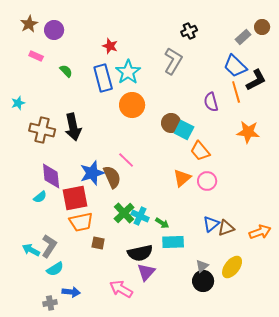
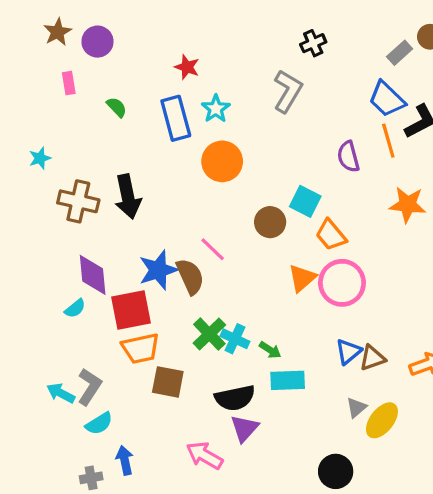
pink rectangle: (36, 56) -> (69, 83), turned 56
cyan star: (128, 72) -> (216, 109), size x0.7
brown circle: (171, 123) -> (270, 222), moved
pink circle: (207, 181) -> (342, 283), size x1.5
brown square: (98, 243) -> (168, 382), size x1.5
gray triangle: (202, 266) -> (356, 408), moved
black circle: (203, 281) -> (336, 471), moved
blue arrow: (71, 292) -> (125, 460), turned -108

